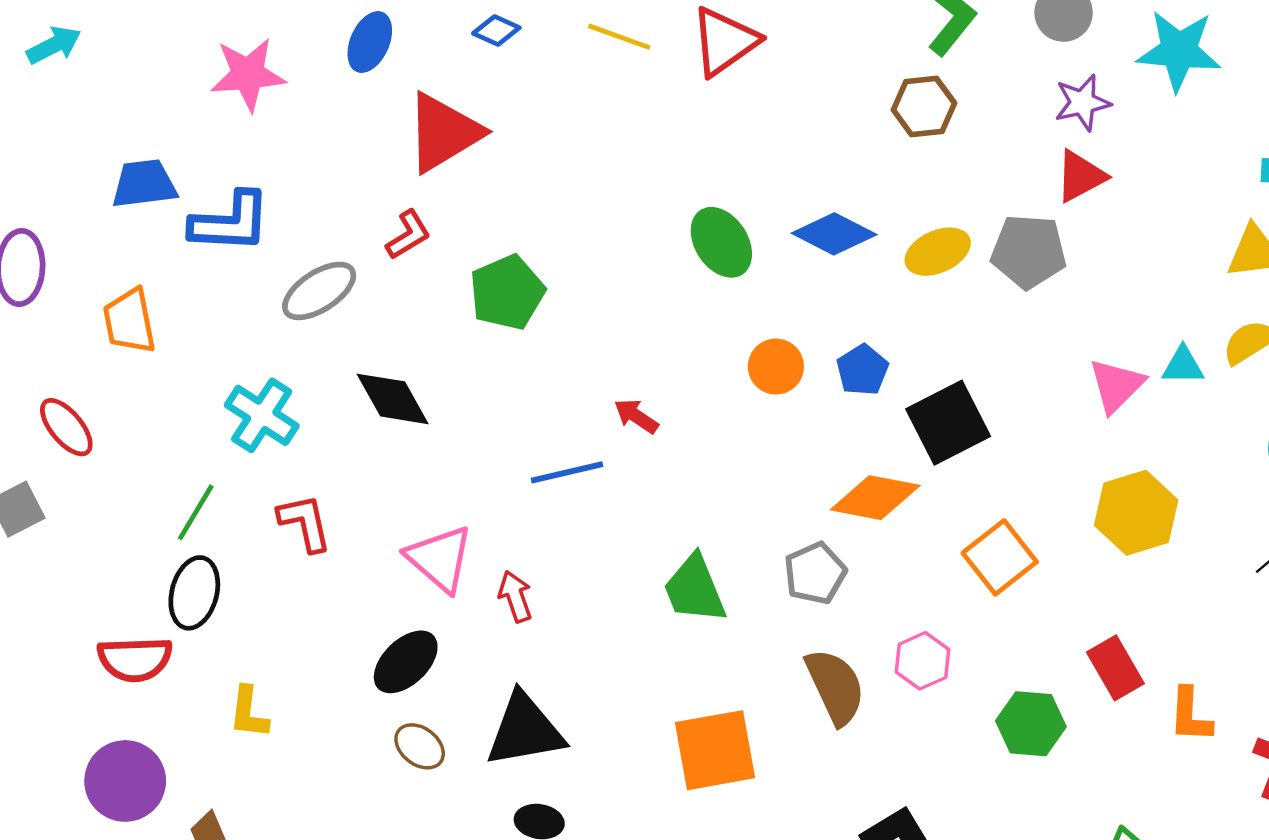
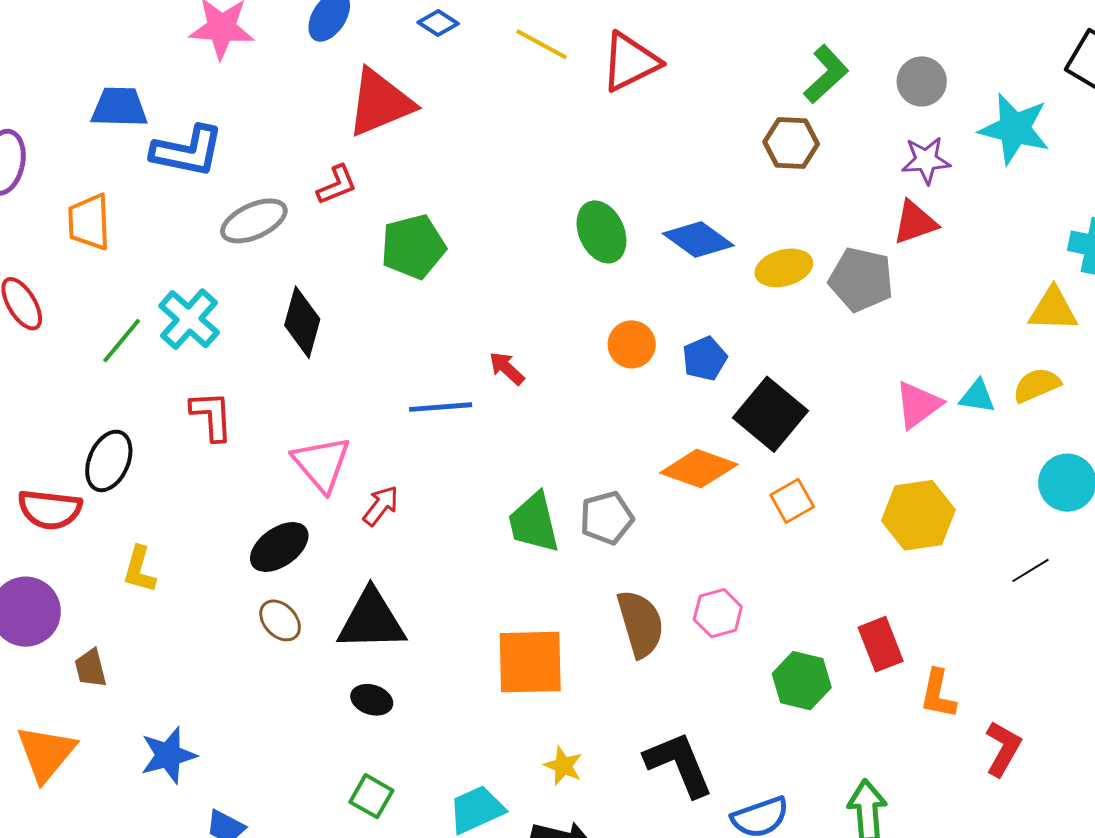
black diamond: (393, 399) -> (302, 322), turned 36
black square: (948, 423) -> (771, 414), turned -32
green line: (196, 512) -> (122, 341), moved
orange square: (1000, 557) -> (792, 501), moved, size x0.7
gray pentagon: (815, 573) -> (607, 518), moved
red arrow: (515, 597) -> (381, 506), turned 48

